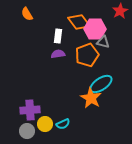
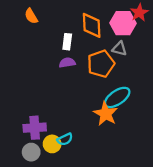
orange diamond: (79, 22) -> (92, 25), turned 35
pink hexagon: (95, 29) -> (123, 23), moved
cyan semicircle: (63, 124) -> (65, 139), moved

